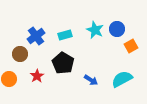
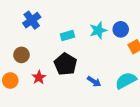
cyan star: (95, 30) -> (98, 30), turned 30
blue cross: (36, 36) -> (32, 20), moved

